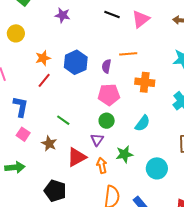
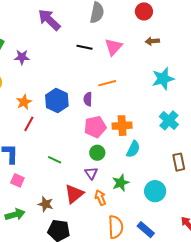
purple star: (63, 15) -> (22, 57), moved
orange cross: (145, 82) -> (122, 126), moved
brown star: (49, 144) -> (46, 204), moved

